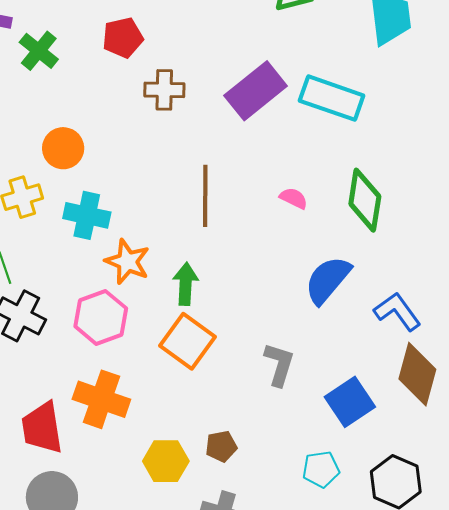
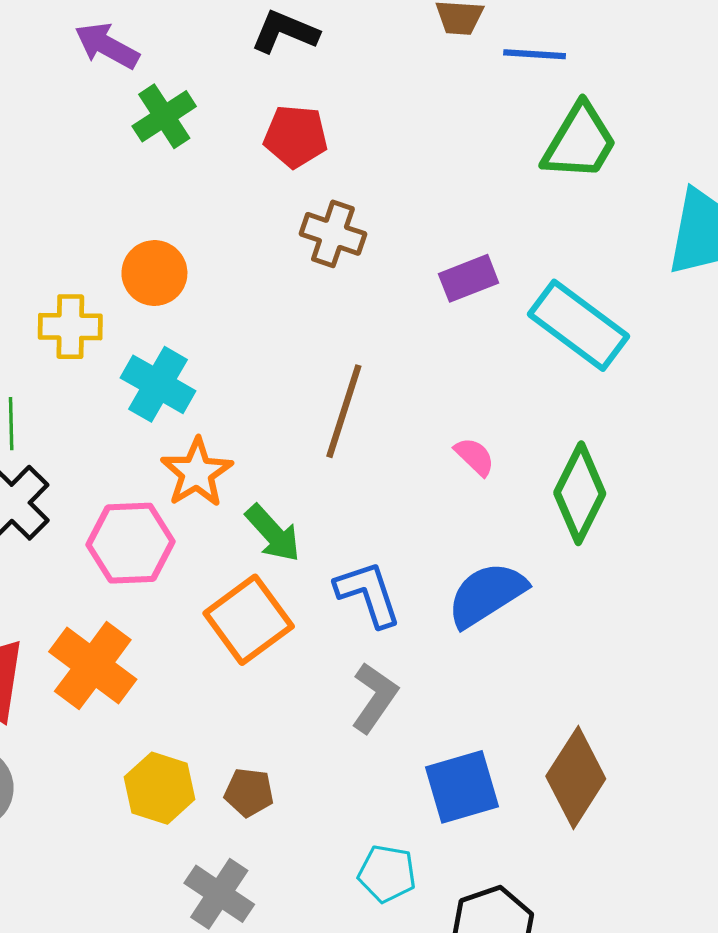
purple rectangle: (256, 91) -> (469, 278), size x0.6
green arrow: (186, 284) -> (273, 533), turned 117
blue L-shape: (397, 311) -> (368, 594), moved

